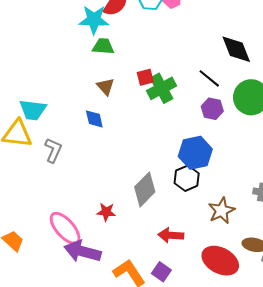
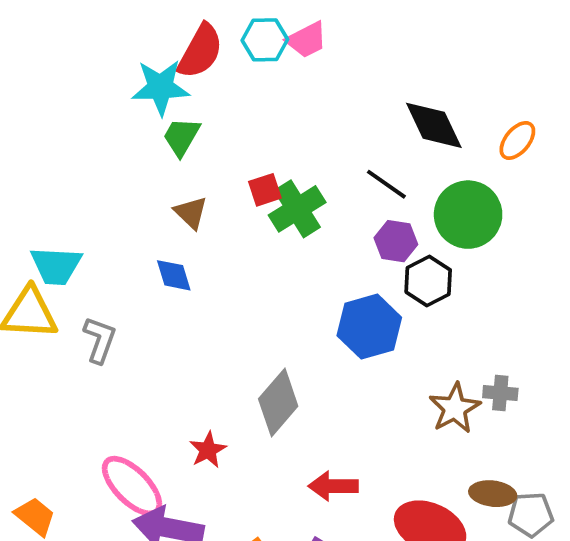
green trapezoid: (103, 46) -> (181, 137), turned -60
black hexagon: (187, 178) -> (428, 281), moved
brown star: (222, 211) -> (455, 408), moved
red star: (106, 212) -> (208, 450), turned -30

